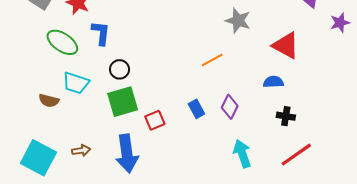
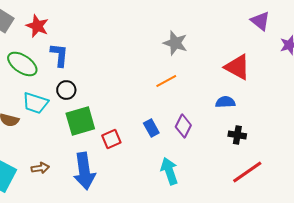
gray star: (238, 21) -> (175, 43), moved
black circle: (120, 69) -> (66, 90), moved
cyan arrow: (242, 154) -> (169, 171), moved

